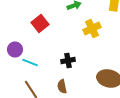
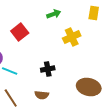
brown semicircle: (62, 86) -> (42, 95), turned -72

